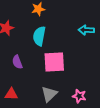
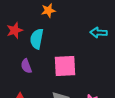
cyan semicircle: (39, 36) -> (37, 39), moved

